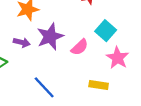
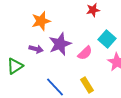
yellow rectangle: (99, 85) -> (87, 85), moved, turned 49

